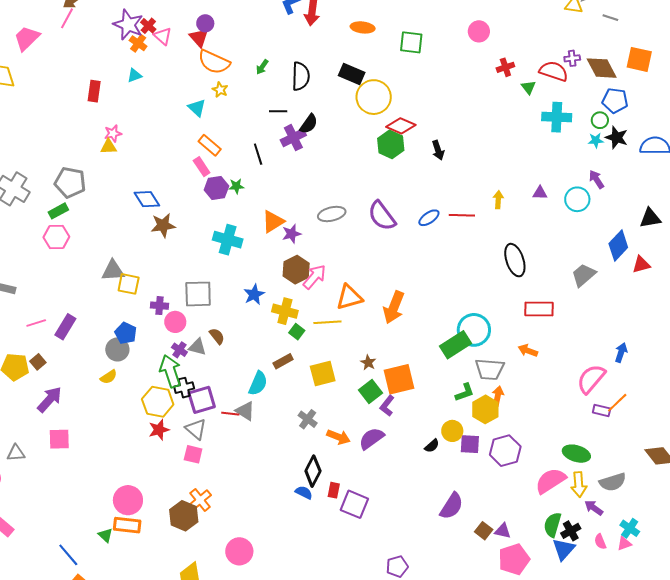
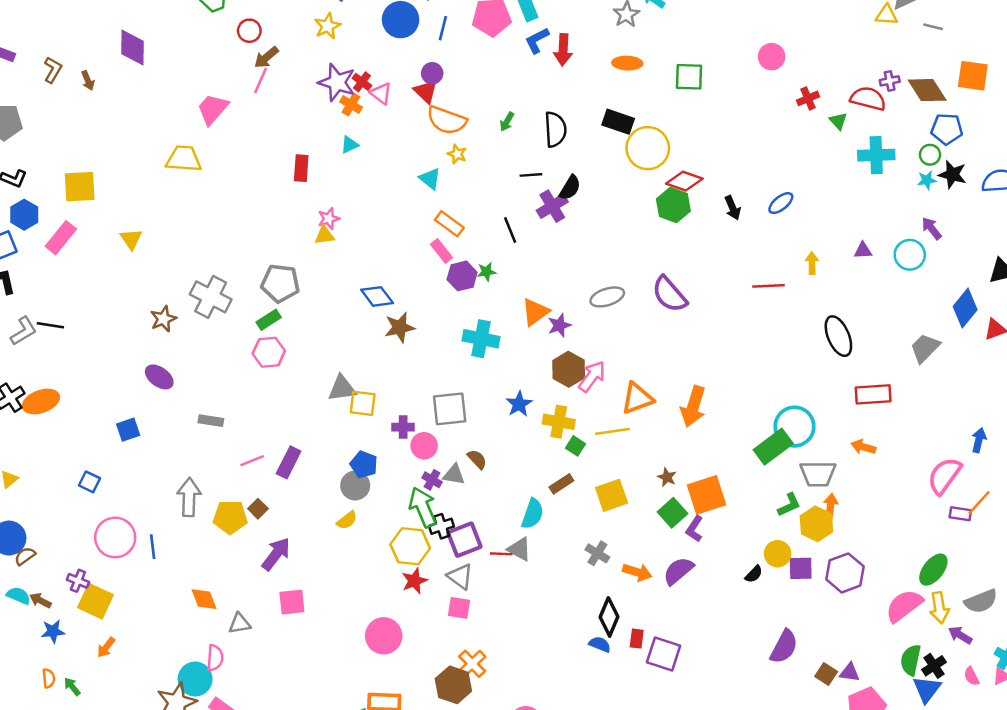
blue ellipse: (429, 218) -> (781, 203), moved
green ellipse: (576, 454) -> (933, 570), turned -64
pink circle: (128, 500) -> (384, 636), moved

